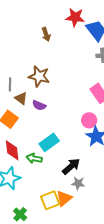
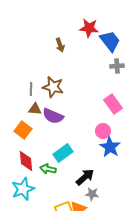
gray line: (10, 84) -> (31, 89), moved
brown triangle: (21, 98) -> (35, 109), turned -32
purple semicircle: (39, 105) -> (53, 116), size x1.5

